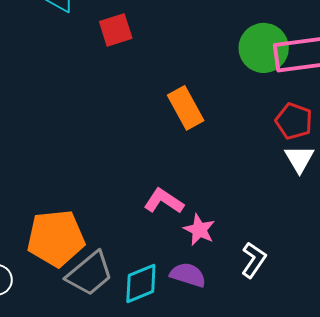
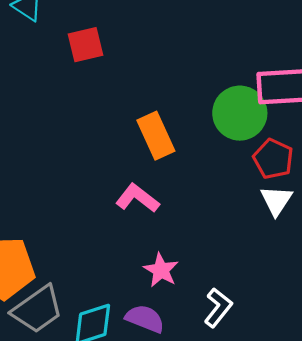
green circle: (264, 48) -> (240, 113), moved
pink L-shape: (164, 201) -> (137, 198), moved

